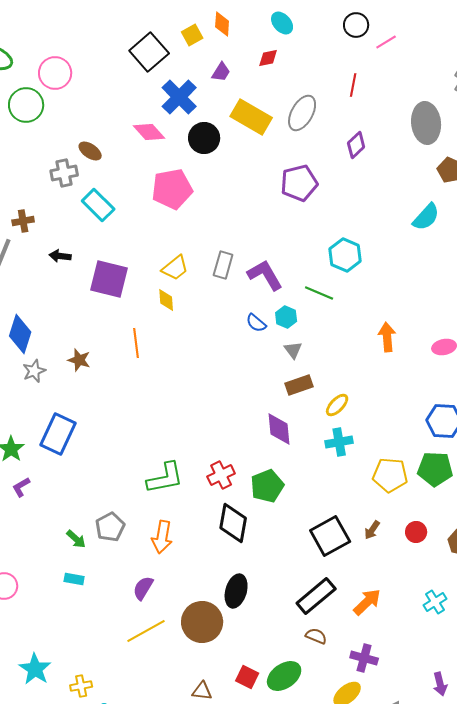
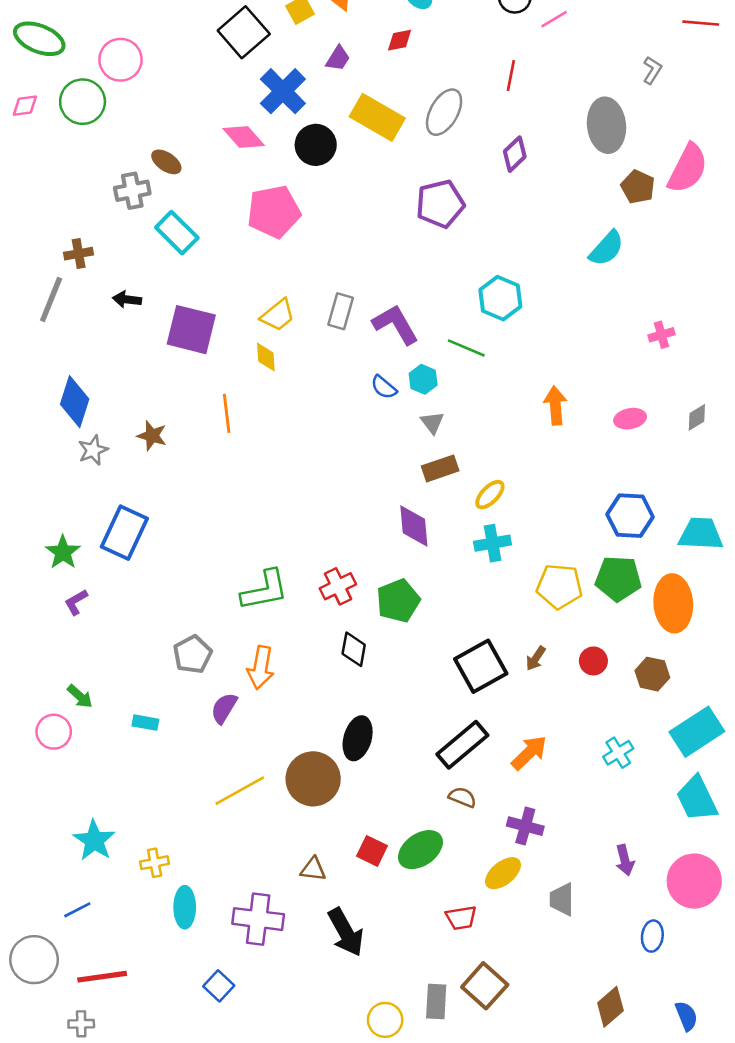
black diamond: (233, 523) -> (354, 649), size x0.7
green arrow: (76, 539) -> (80, 696), moved
purple semicircle: (143, 588) -> (224, 708), moved

